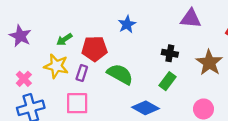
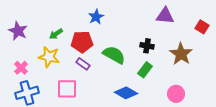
blue star: (127, 24) -> (96, 17), moved
purple rectangle: (82, 73) -> (83, 64), moved, turned -72
green semicircle: (120, 74) -> (114, 55), moved

